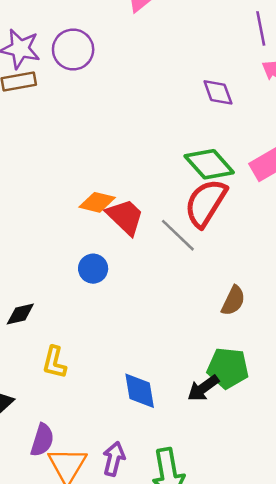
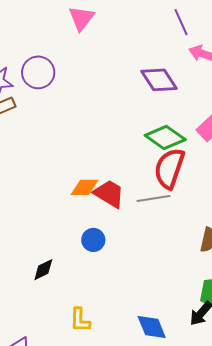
purple diamond: (218, 92) -> (159, 80), size x1.4
gray line: (178, 235) -> (153, 199), turned -40
black diamond: (20, 314) -> (43, 270), moved

